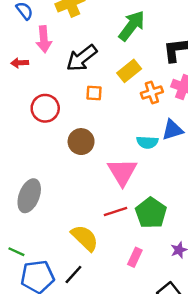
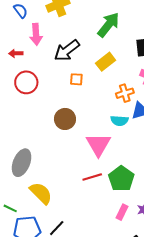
orange cross: (152, 93) -> (125, 93), moved
red circle: (45, 108) -> (26, 82), moved
yellow semicircle: (85, 238) -> (41, 193), moved
pink rectangle: (135, 257) -> (122, 212), moved

